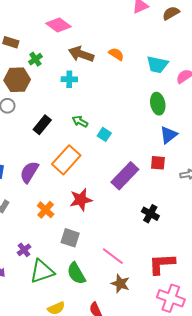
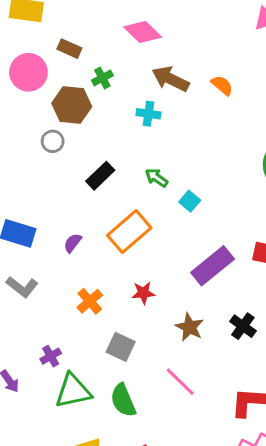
purple semicircle: (29, 172) -> (73, 243), size x0.6
red star: (81, 200) -> (143, 293), size x0.7
brown star: (120, 284) -> (190, 327), moved

